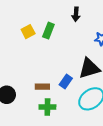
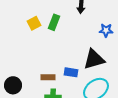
blue rectangle: (66, 82) -> (71, 72), turned 64

